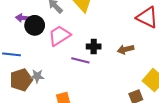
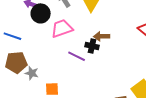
brown arrow: (126, 49) -> (102, 36), moved
gray star: (37, 76) -> (32, 73), moved

